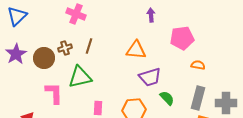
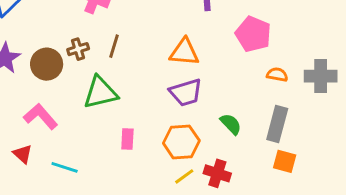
pink pentagon: (182, 38) -> (253, 34), turned 30
purple trapezoid: (150, 77) -> (186, 93), moved
pink L-shape: (54, 93) -> (41, 116), moved, turned -40
gray cross: (226, 103) -> (321, 76), moved

